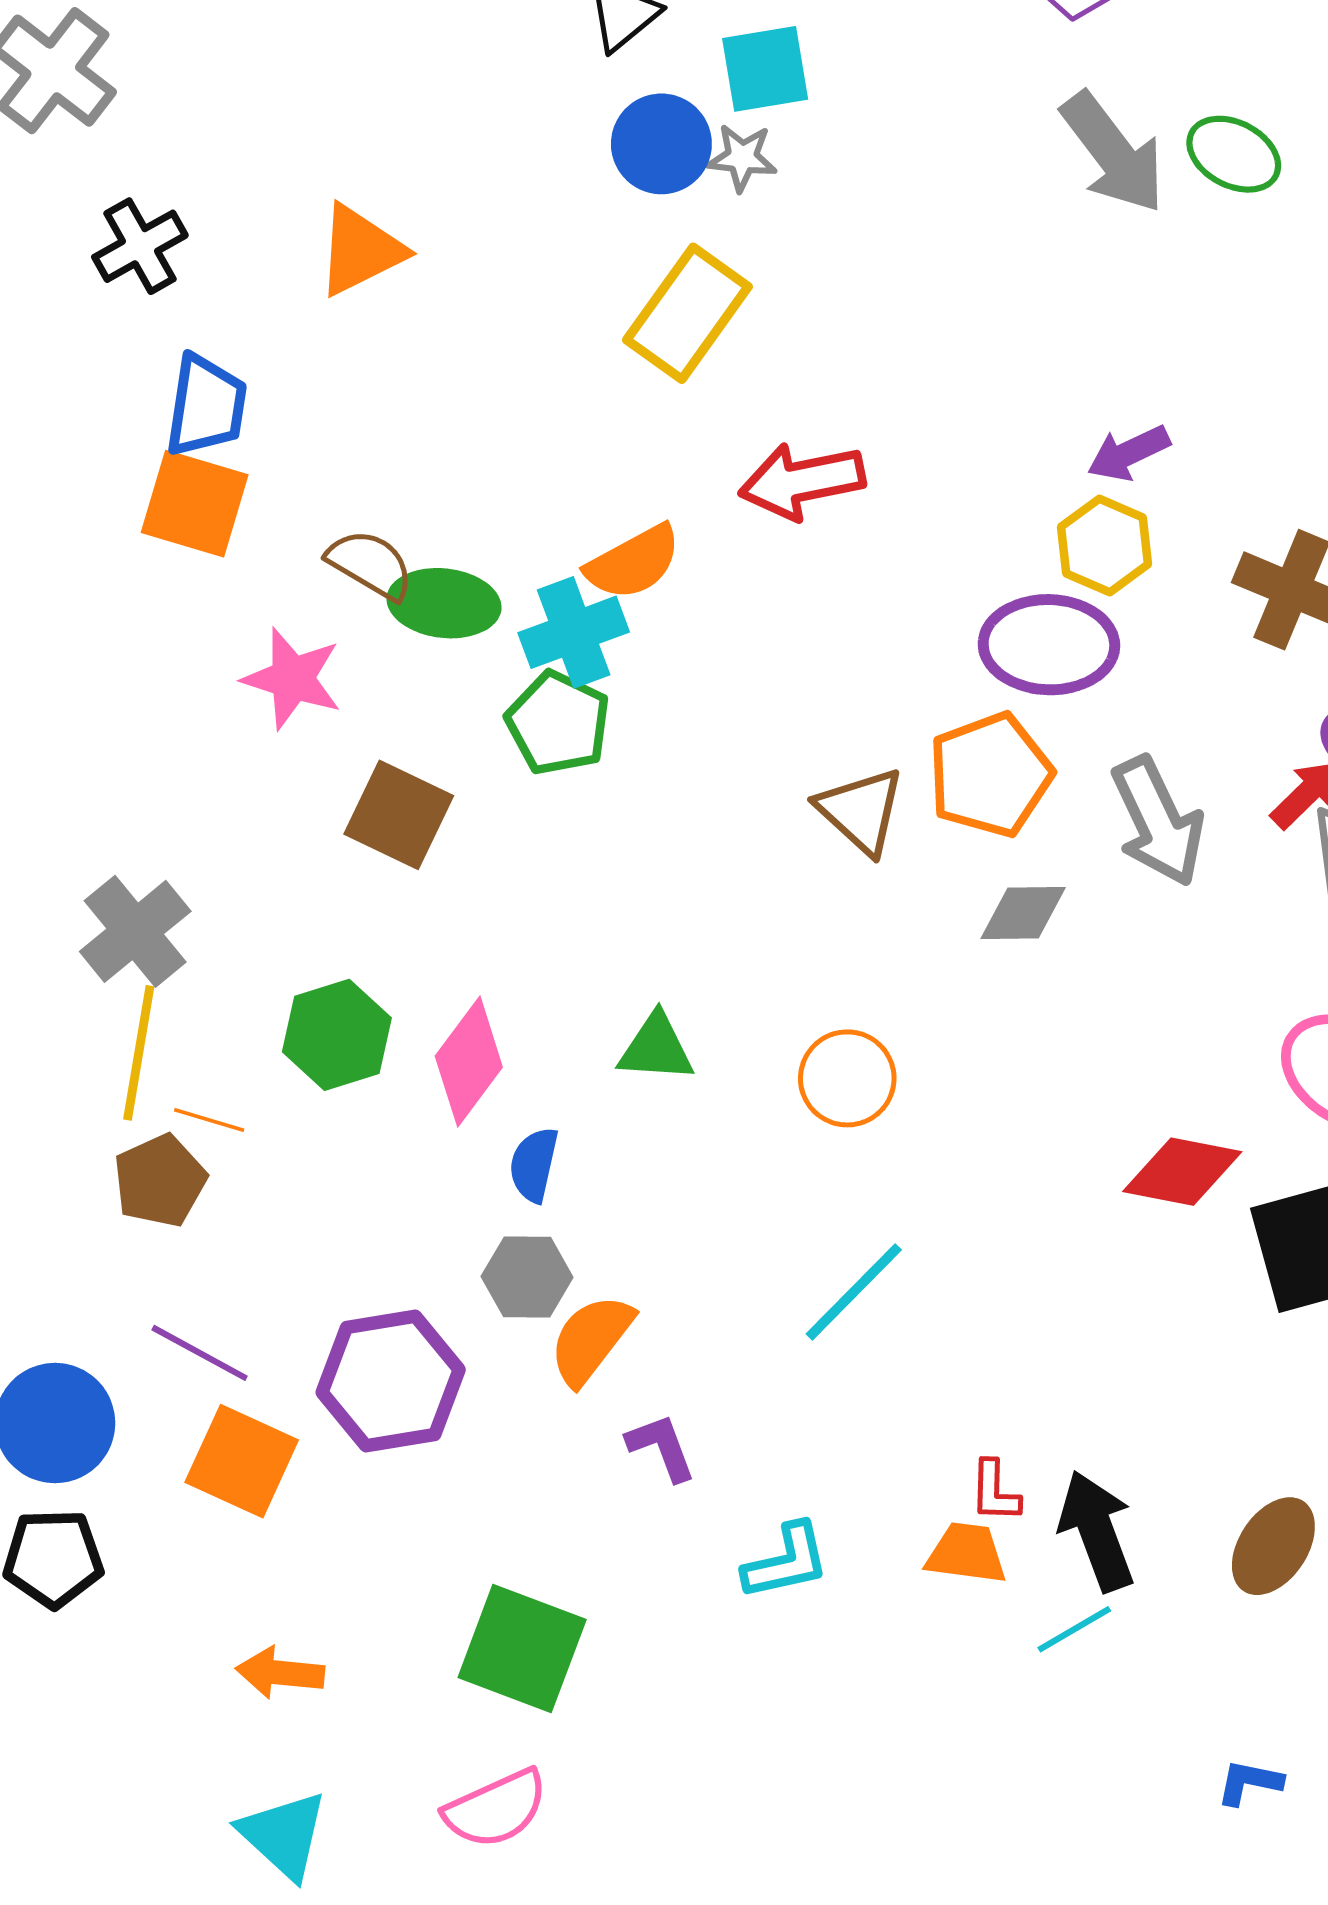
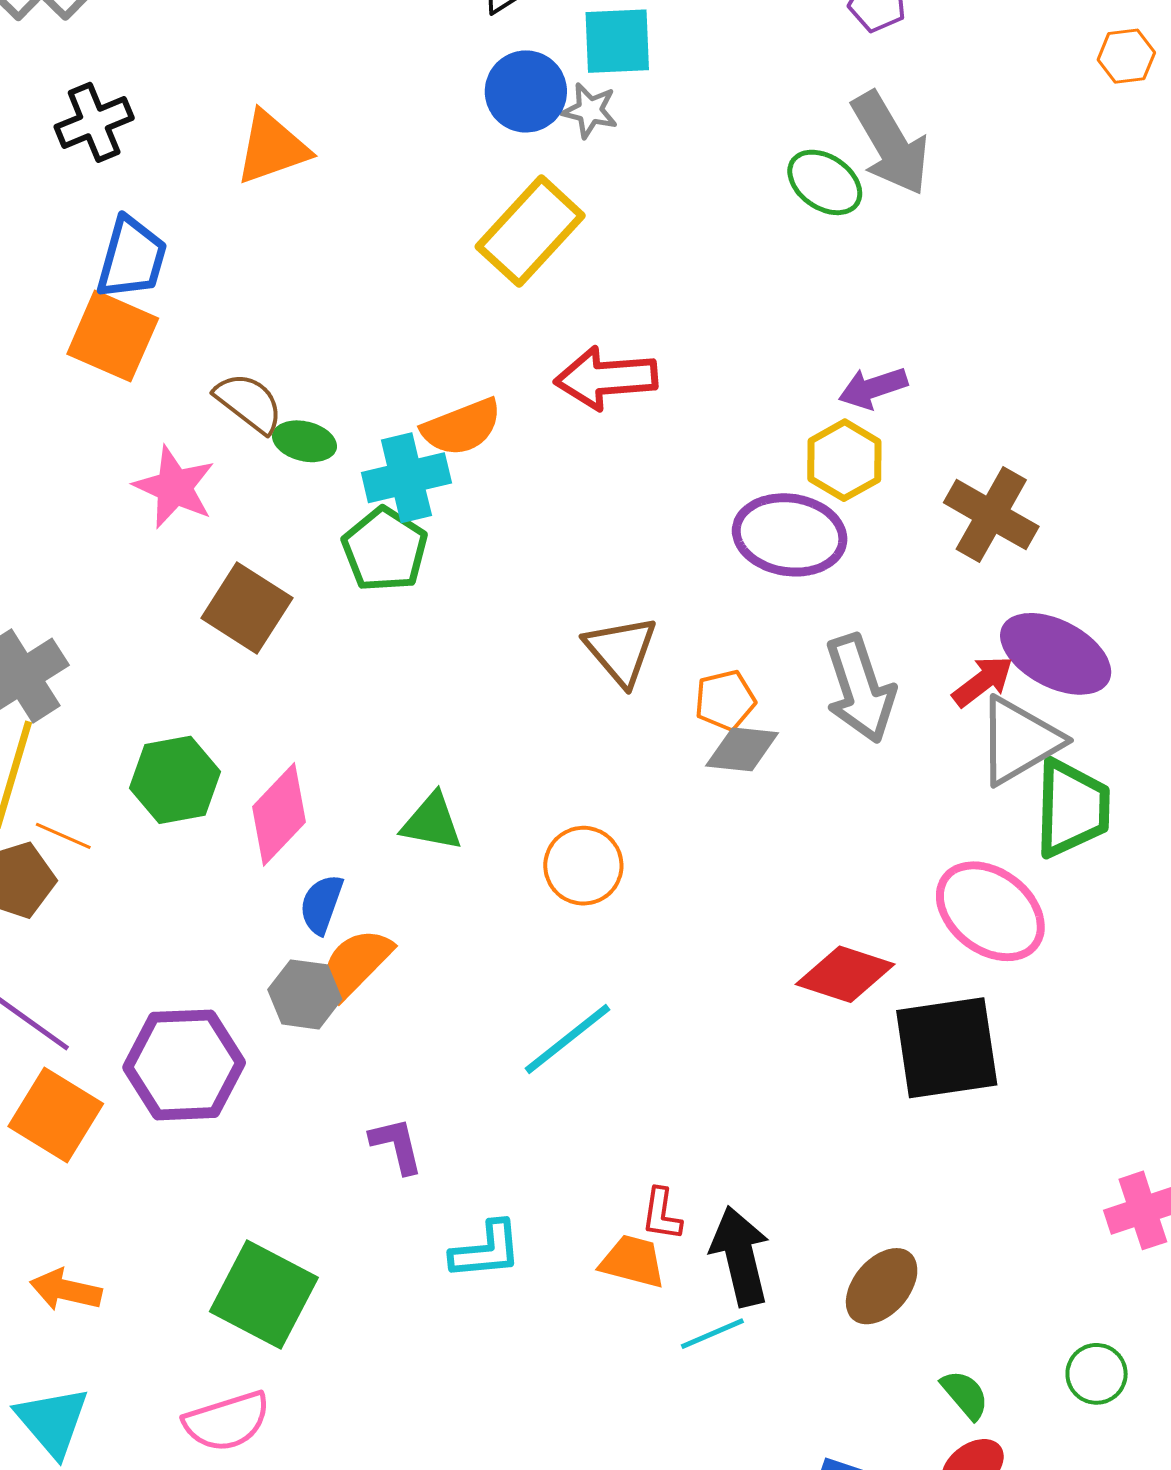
green ellipse: (1234, 154) -> (825, 182), moved
green ellipse: (444, 603) -> (304, 441), size x0.7
orange pentagon: (990, 775) -> (725, 700), moved, size x0.6
orange semicircle: (591, 1340) -> (356, 964), moved

